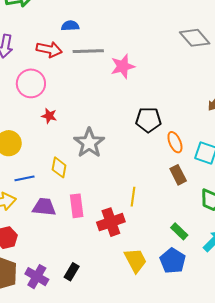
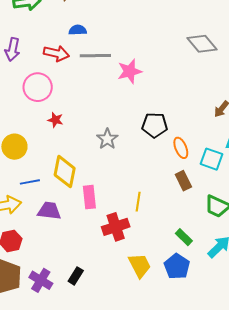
gray star: (89, 143) -> (107, 139), moved, size x0.7
yellow diamond: (59, 167) -> (65, 172), size x1.5
pink rectangle: (77, 206) -> (89, 197), moved

